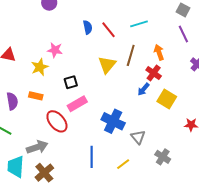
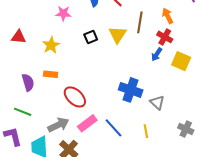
pink star: (55, 50) -> (63, 13), moved
black square: (71, 82) -> (91, 37), moved
pink rectangle: (77, 104) -> (87, 123), moved
blue line: (92, 157) -> (114, 128), turned -35
gray cross: (163, 157) -> (186, 129), moved
yellow line: (123, 164) -> (146, 131), turned -56

